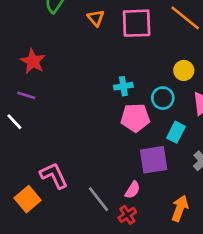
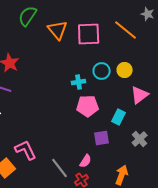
orange triangle: (96, 18) -> (58, 30), size x1.5
cyan circle: (163, 98) -> (102, 71), moved
purple square: (154, 160) -> (102, 138), size x0.7

